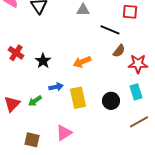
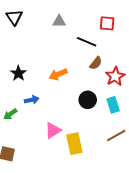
red star: (138, 64) -> (115, 76), turned -30
yellow rectangle: (78, 98) -> (74, 144), moved
black circle: (111, 101) -> (88, 100), moved
pink triangle: (64, 133) -> (53, 130), moved

